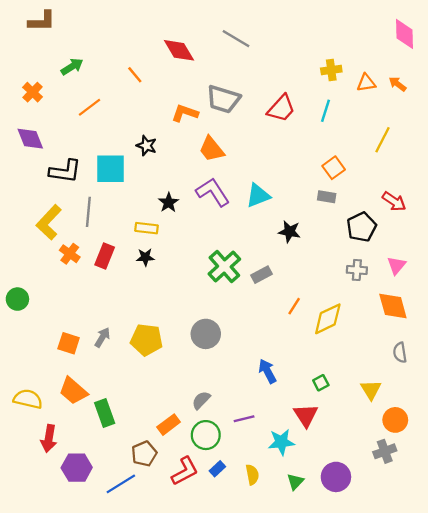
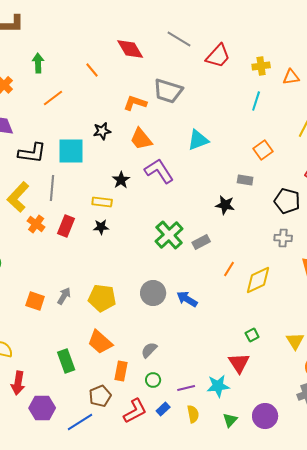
green arrow: (72, 67) -> (38, 63), turned -60
red trapezoid: (281, 108) -> (218, 56), moved
black star: (146, 146) -> (102, 131), turned -30
orange trapezoid: (212, 149) -> (141, 139), moved
cyan triangle: (258, 196) -> (198, 140), moved
gray rectangle: (327, 197) -> (245, 180), moved
black pentagon: (362, 227) -> (287, 201), turned -30
blue arrow: (267, 371) -> (187, 299), moved, turned -30
orange trapezoid: (73, 391) -> (100, 342), moved
purple line: (244, 419) -> (186, 388), moved
orange rectangle: (169, 425) -> (121, 371), turned -42
green circle: (206, 435) -> (153, 380), size x0.6

